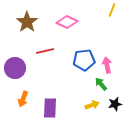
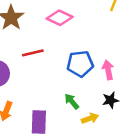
green arrow: (101, 84) -> (72, 101), moved
black star: (115, 104) -> (111, 100), moved

